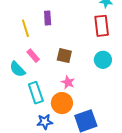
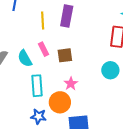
purple rectangle: (48, 18) -> (67, 16), size x1.5
brown square: (64, 56) -> (65, 55), moved, turned -35

